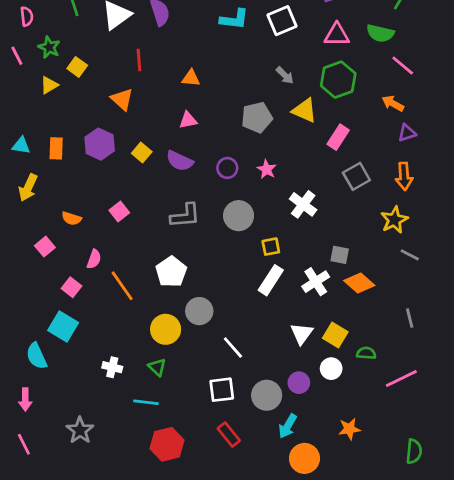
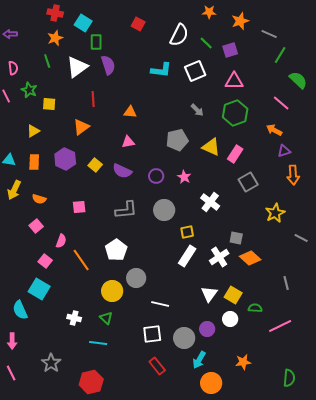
green semicircle: (380, 33) -> (298, 80), moved, turned -150
yellow square: (77, 67) -> (49, 104), turned -32
yellow triangle: (49, 85) -> (33, 131), moved
orange triangle: (122, 99) -> (81, 127), turned 42
yellow triangle: (304, 110) -> (211, 147), moved
orange arrow: (404, 176) -> (293, 175), moved
pink square: (119, 211) -> (79, 207), turned 32
orange semicircle: (72, 218) -> (39, 199), moved
pink square: (45, 247) -> (36, 226), moved
gray line: (410, 255) -> (301, 238), moved
white line: (233, 348) -> (160, 304), turned -36
red hexagon: (167, 444) -> (91, 382), moved

